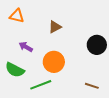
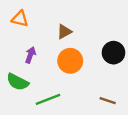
purple arrow: (26, 47) -> (30, 55), turned 80
orange circle: (54, 62) -> (70, 61), moved

